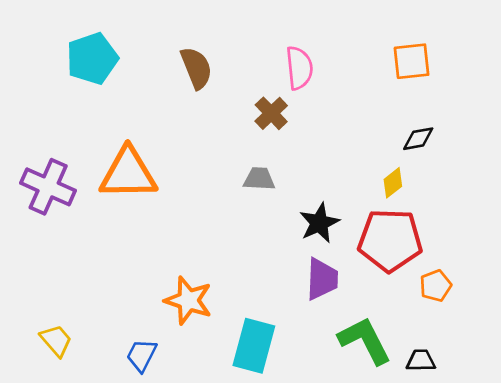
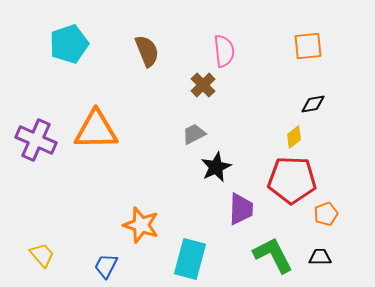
gray trapezoid: (259, 179) -> (194, 134), turned -30
black star: (319, 223) -> (216, 167), moved
black trapezoid: (421, 361) -> (320, 257), moved

